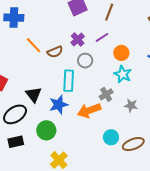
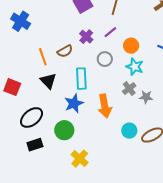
blue cross: (14, 18) -> (21, 21), turned 36
orange line: (34, 45) -> (43, 57), moved, turned 30
gray circle: (85, 61) -> (105, 59), moved
gray cross: (106, 94) -> (129, 89), moved
black triangle: (34, 95) -> (48, 81), moved
orange arrow: (89, 110) -> (105, 106), turned -75

